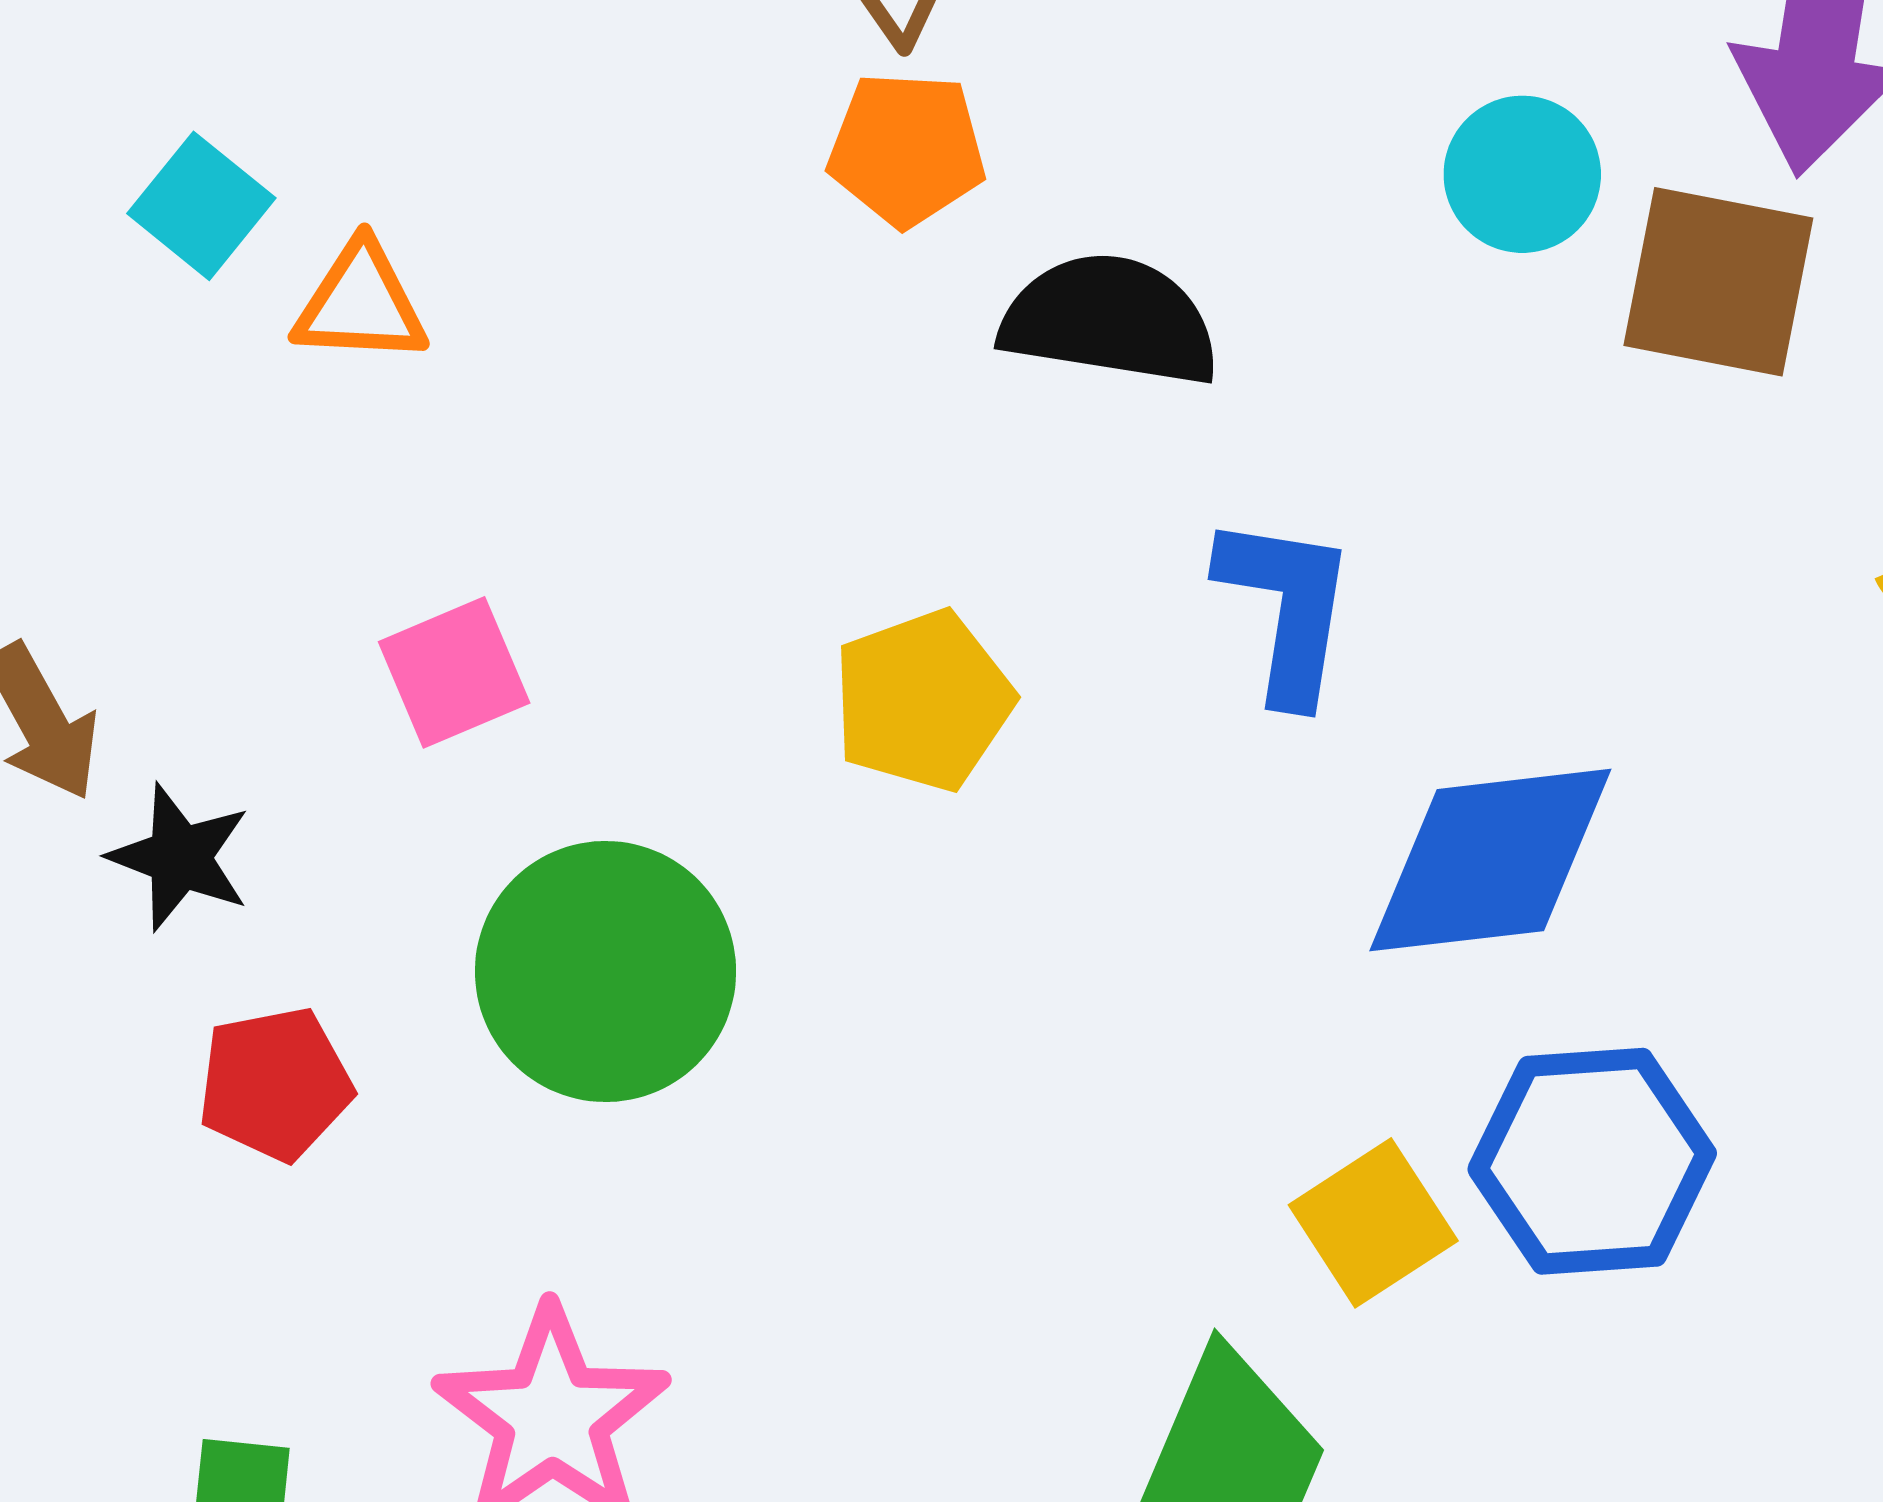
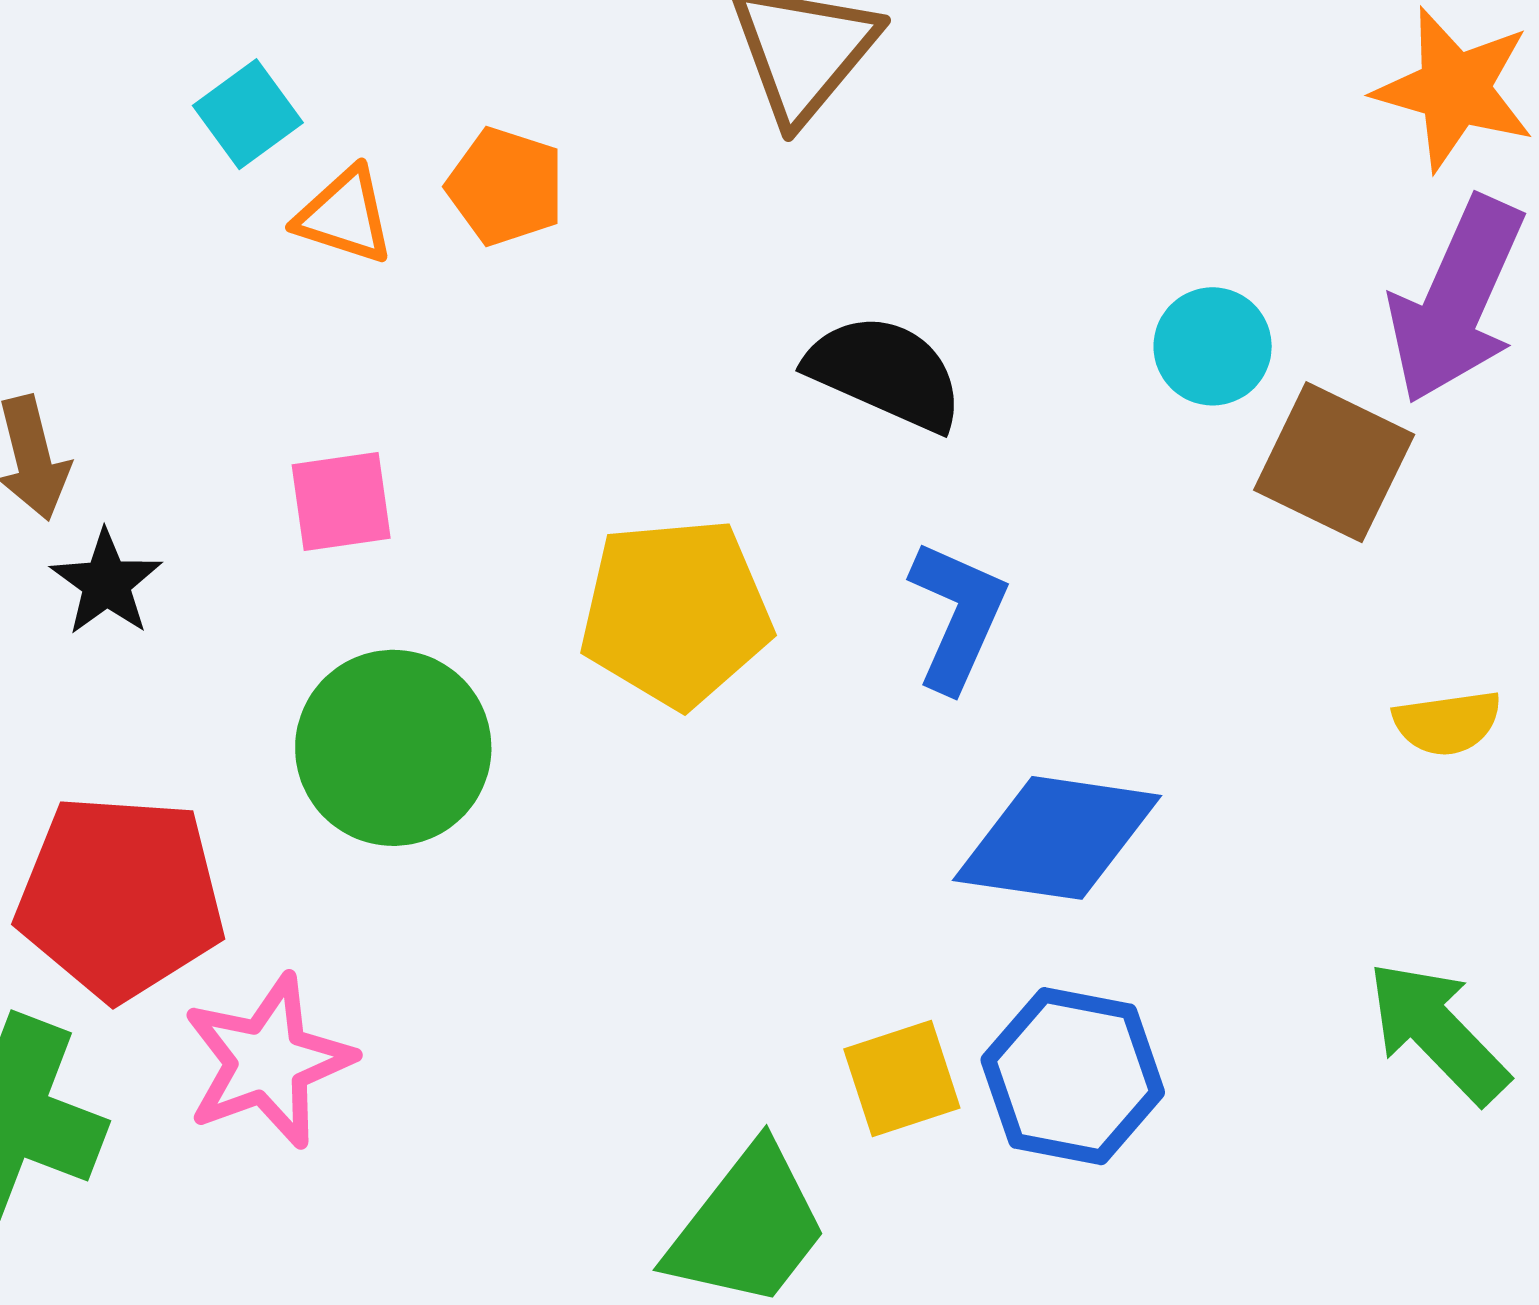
orange pentagon: (907, 149) -> (506, 186), moved
yellow pentagon: (923, 701) -> (676, 613), size x1.4
red pentagon: (275, 1084) -> (121, 897), moved, size x1.8

